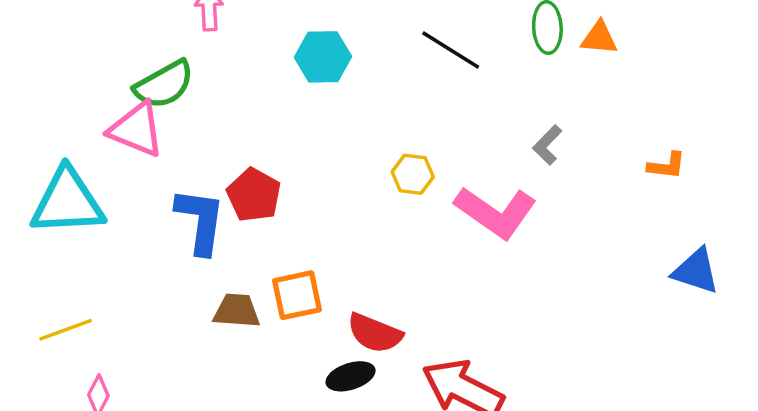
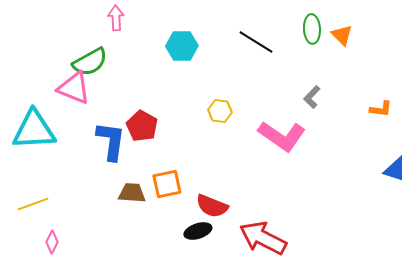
orange triangle: (599, 38) -> (342, 35), turned 40
yellow hexagon: (413, 174) -> (220, 111), moved

